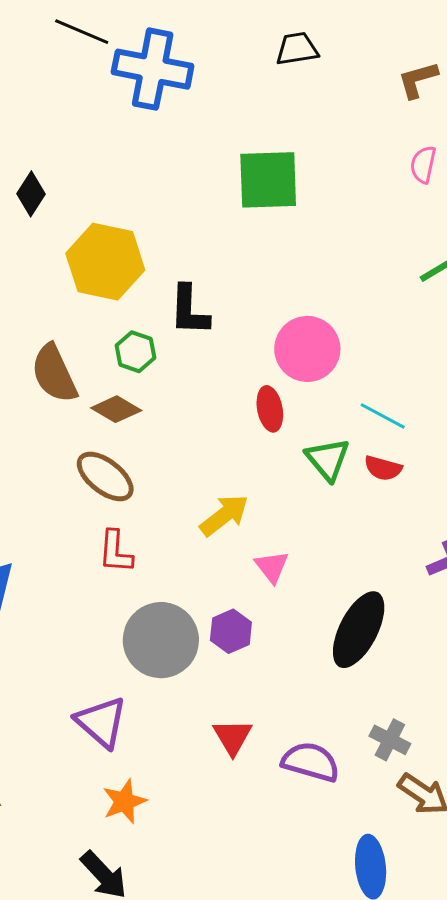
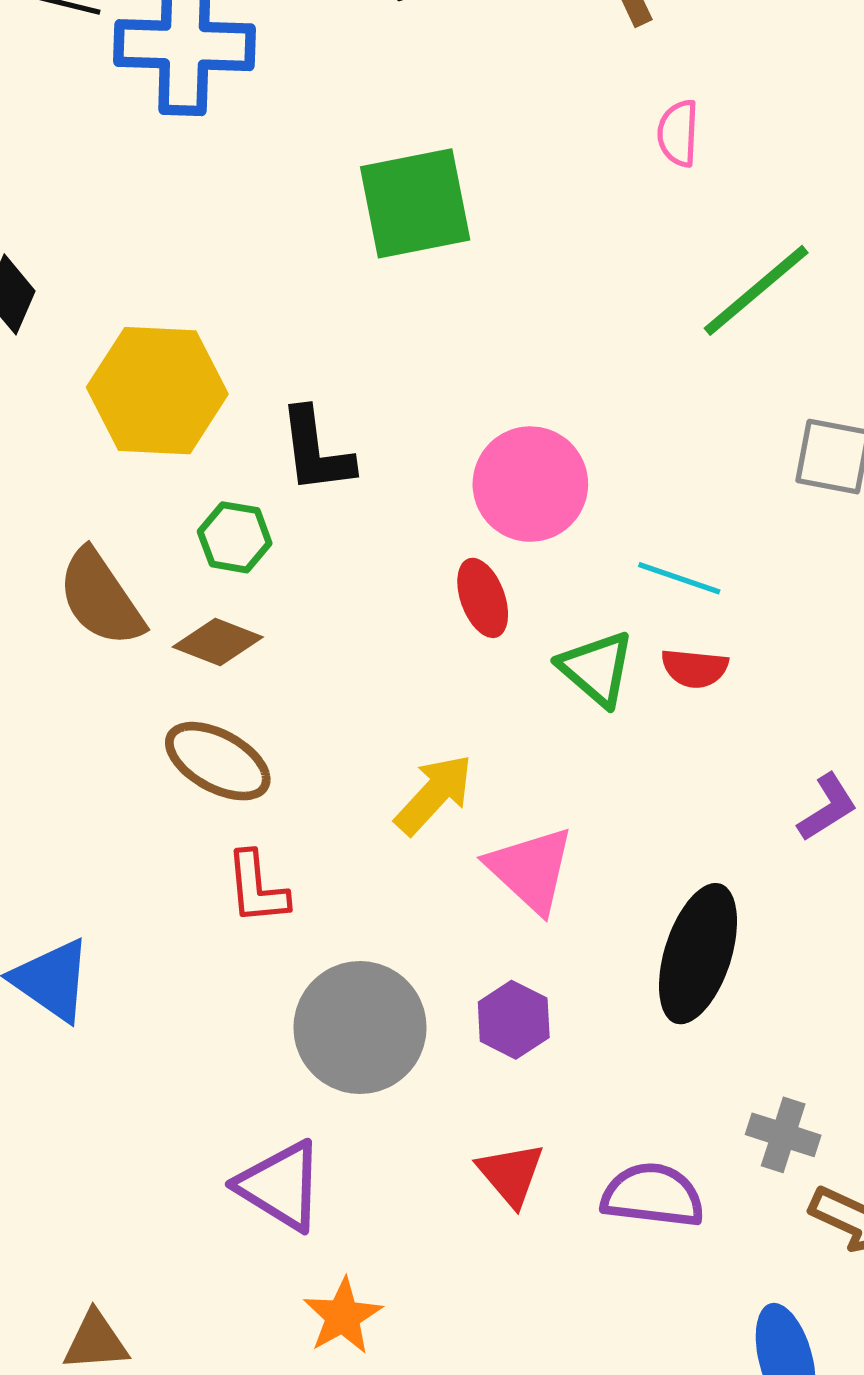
pink triangle: (272, 567) -> (531, 870), size x1.5
purple hexagon: (231, 631) -> (514, 1020), moved

